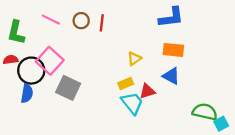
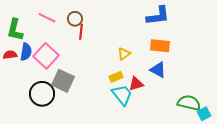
red line: (102, 23) -> (81, 32), moved
black circle: (31, 71) -> (42, 94), moved
blue semicircle: (27, 93) -> (26, 52), moved

